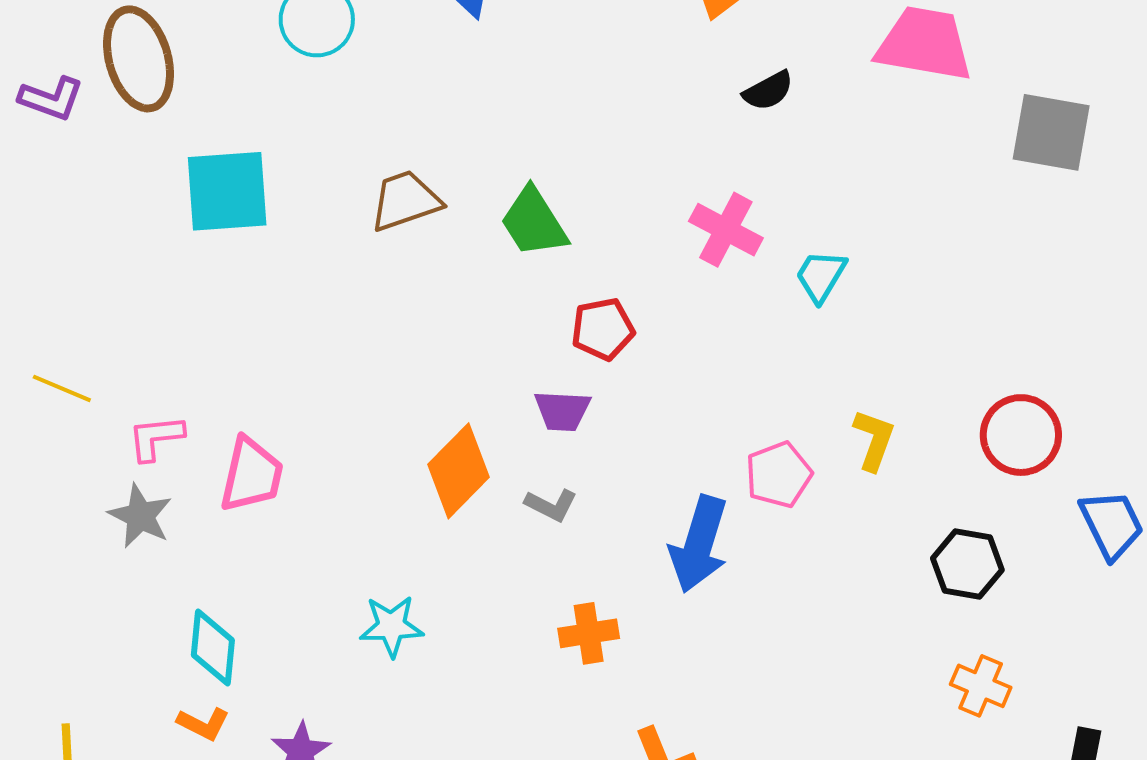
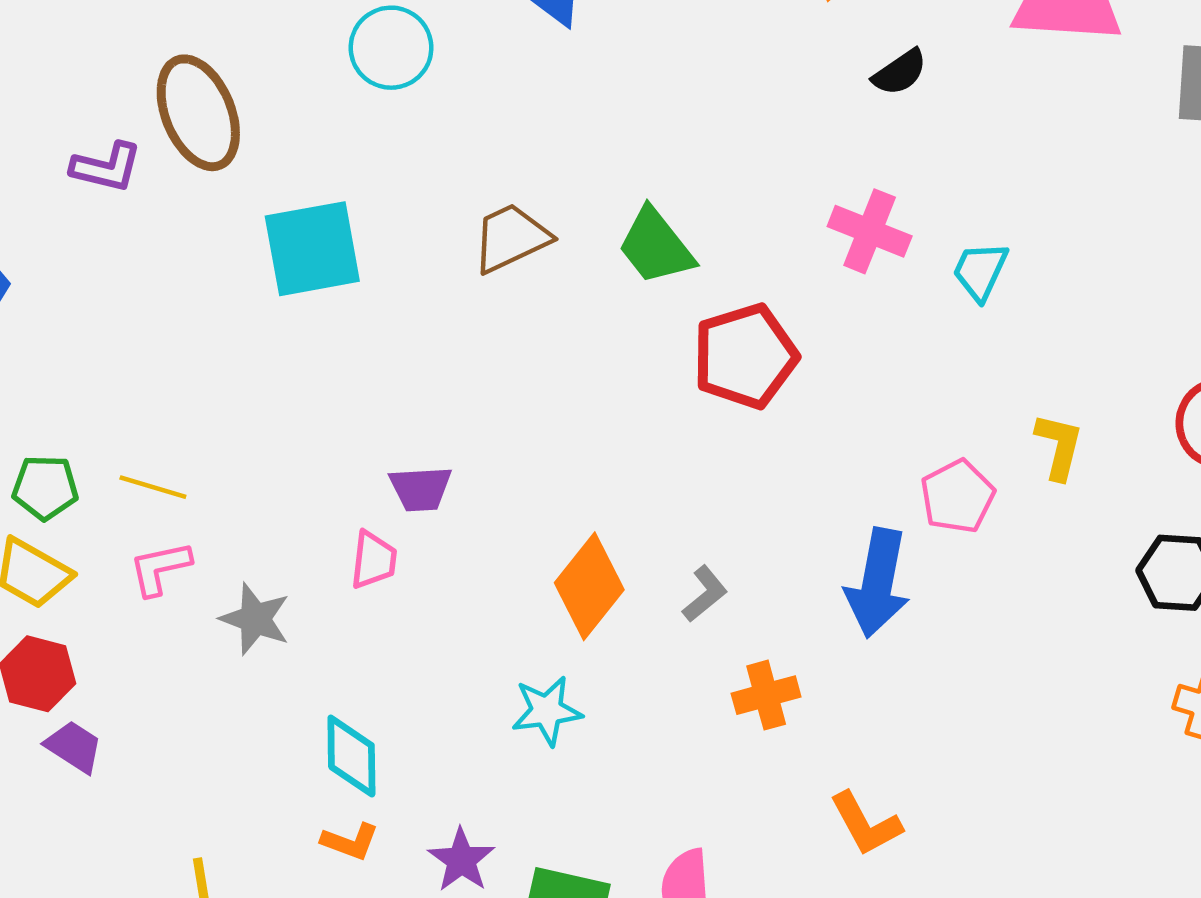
red pentagon: (603, 329) -> (745, 356), size x1.5
purple trapezoid: (562, 411) -> (421, 489), moved
pink L-shape: (156, 438) -> (160, 568), moved
orange diamond: (458, 471) -> (589, 586), moved
pink trapezoid: (252, 475) -> (374, 560), size x0.7
gray L-shape: (551, 505) -> (705, 594), moved, turned -60

